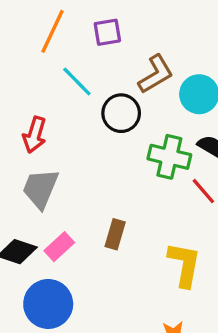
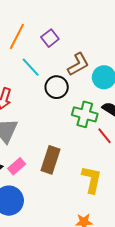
purple square: (107, 32) -> (50, 38), turned -30
brown rectangle: (115, 234) -> (51, 160), size x1.5

